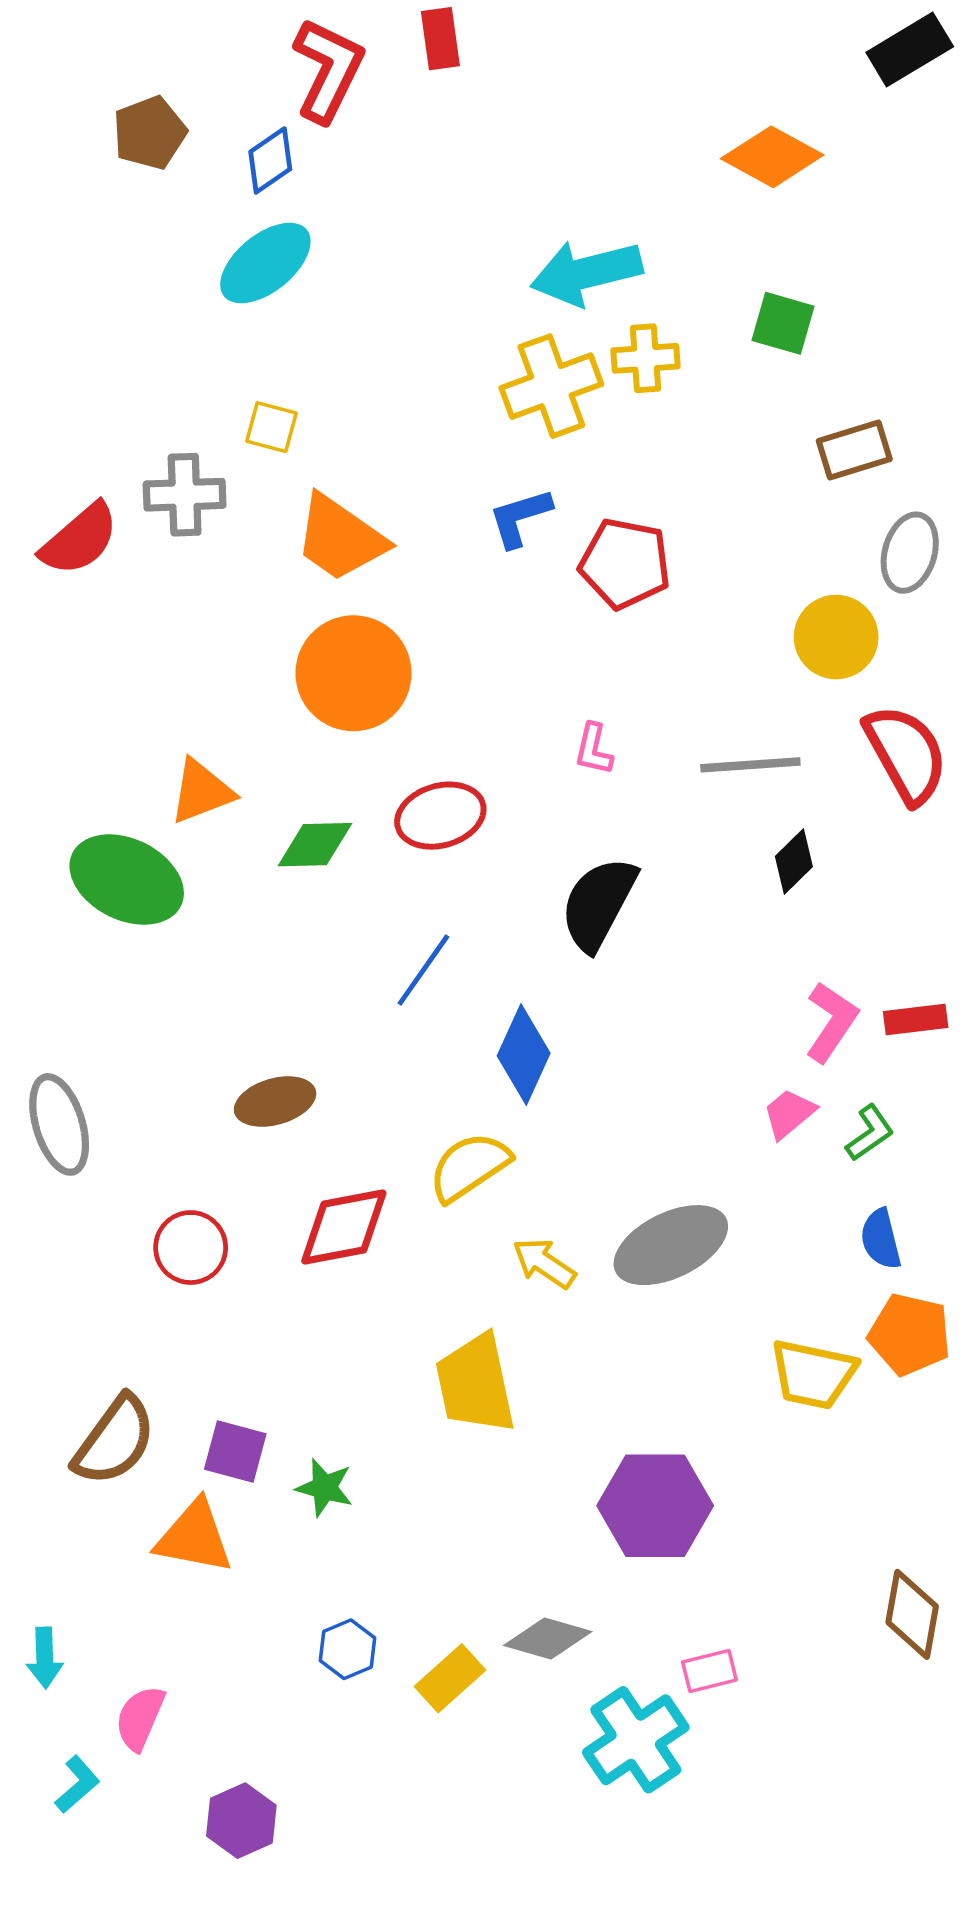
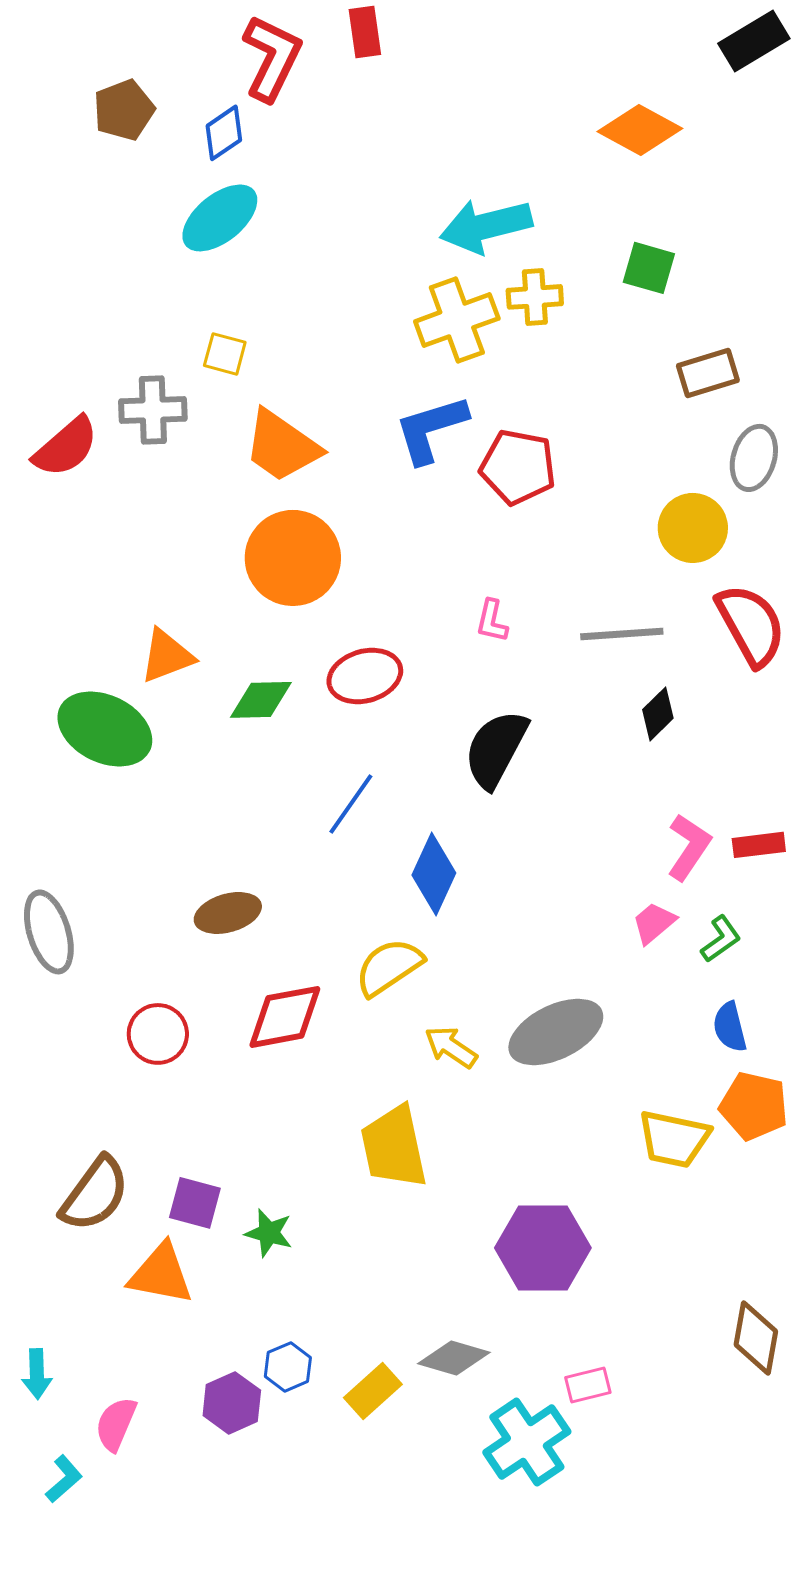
blue L-shape: (520, 518) -> (431, 429), size x1.4
purple hexagon: (241, 1821) -> (232, 1403), moved

